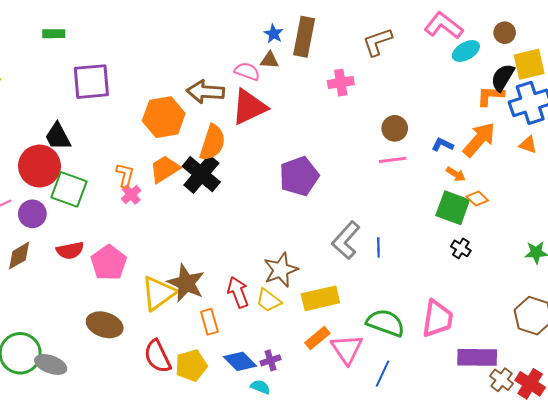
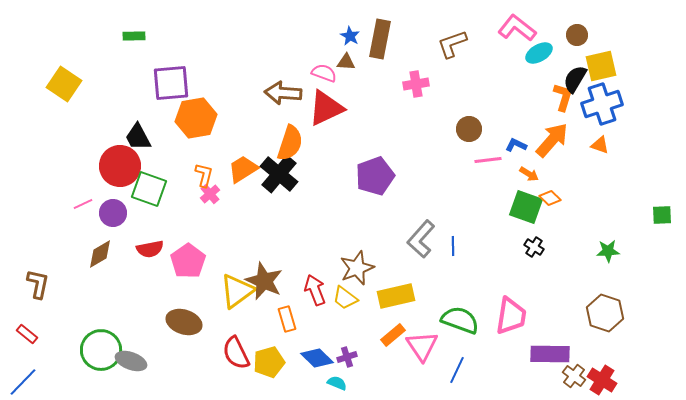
orange L-shape: (490, 96) -> (563, 97), turned 104
orange hexagon: (164, 117) -> (196, 118), moved
pink line: (393, 160) -> (488, 160), moved

